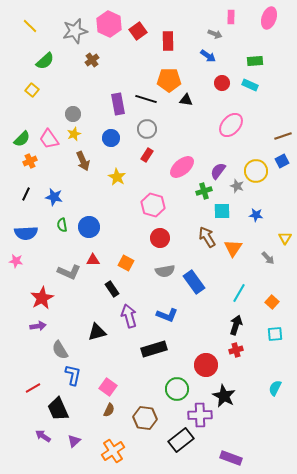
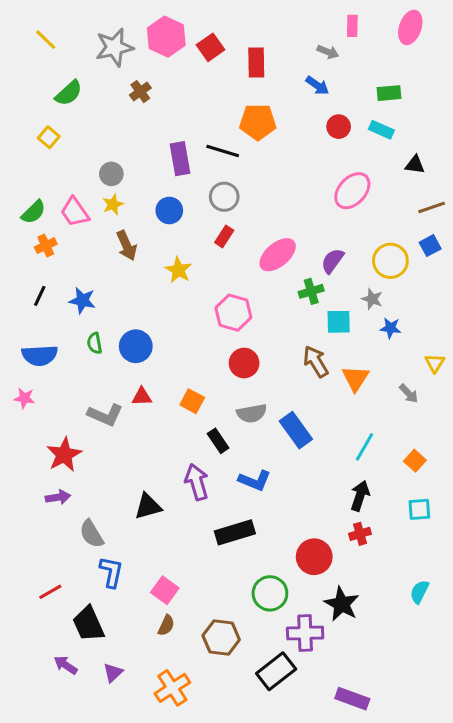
black triangle: (186, 100) -> (415, 165), moved
gray star: (237, 186) -> (372, 299), moved
black rectangle: (112, 289) -> (218, 441), moved

